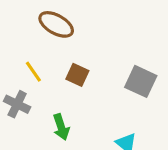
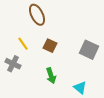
brown ellipse: (56, 24) -> (37, 15), turned 35
green arrow: (61, 127) -> (51, 76), moved

